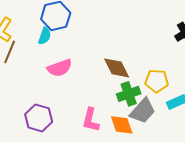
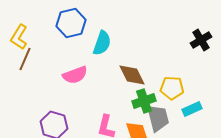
cyan semicircle: (45, 36) -> (102, 43), moved, size x1.4
gray trapezoid: (143, 111) -> (158, 118), turned -56

